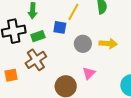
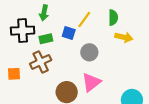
yellow arrow: (108, 44) -> (124, 37), moved
pink triangle: (89, 73) -> (91, 82), size x1.5

